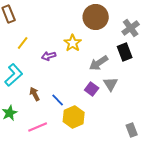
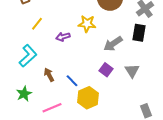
yellow star: (73, 43) -> (87, 24), turned -30
black rectangle: (125, 52) -> (139, 33), turned 30
gray triangle: (111, 84) -> (132, 71), moved

